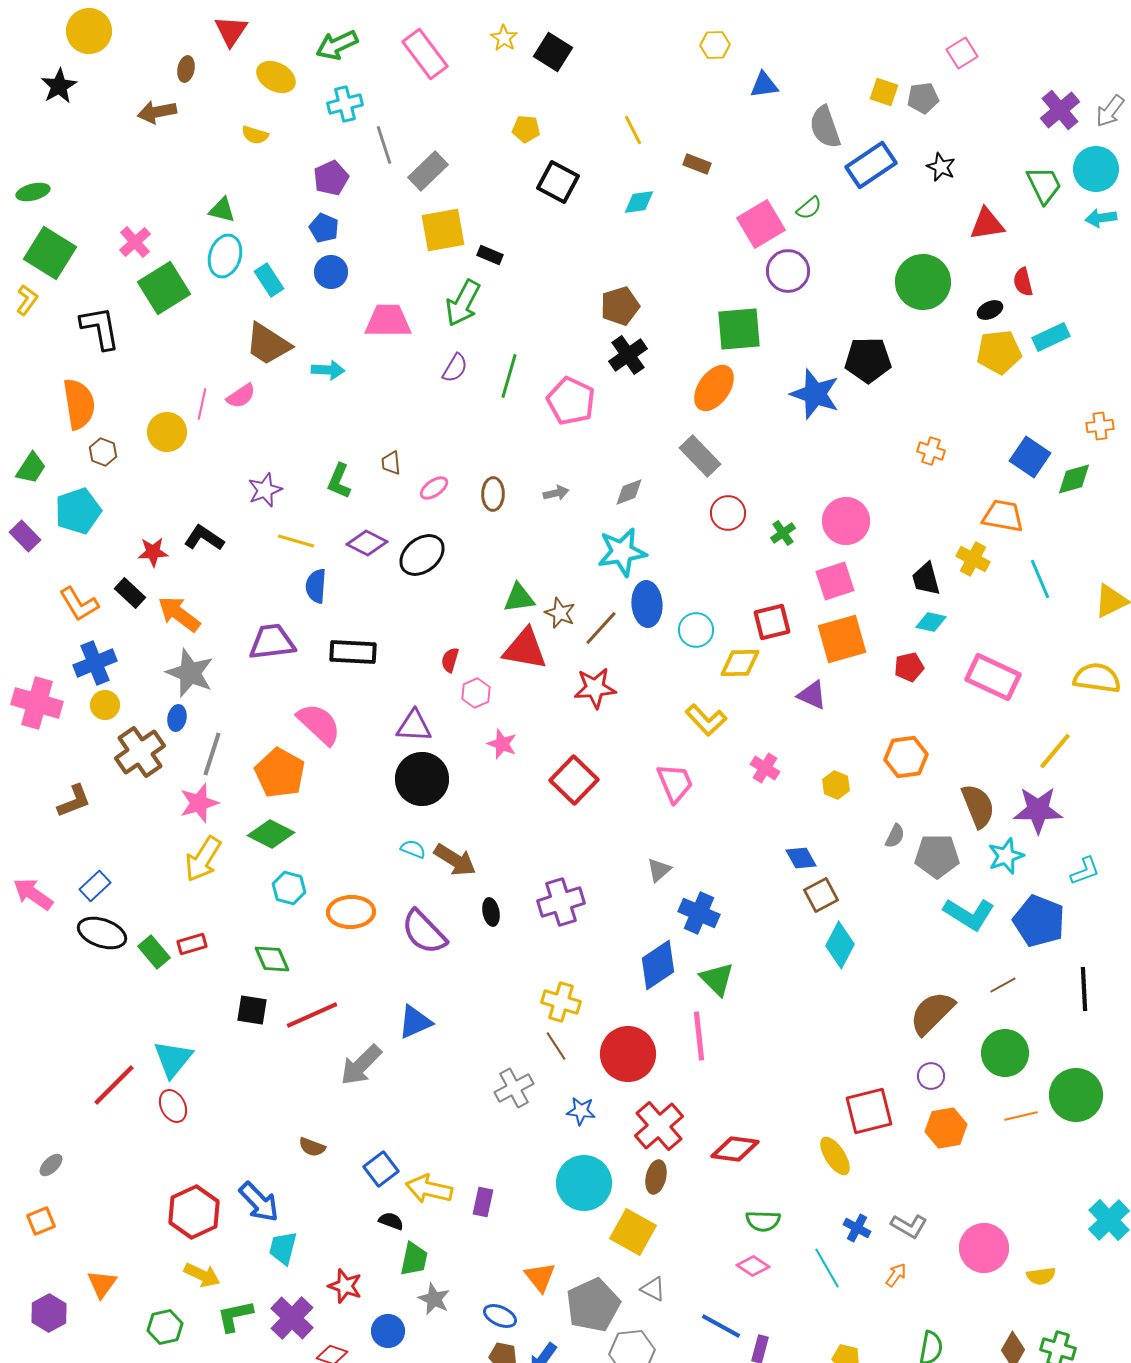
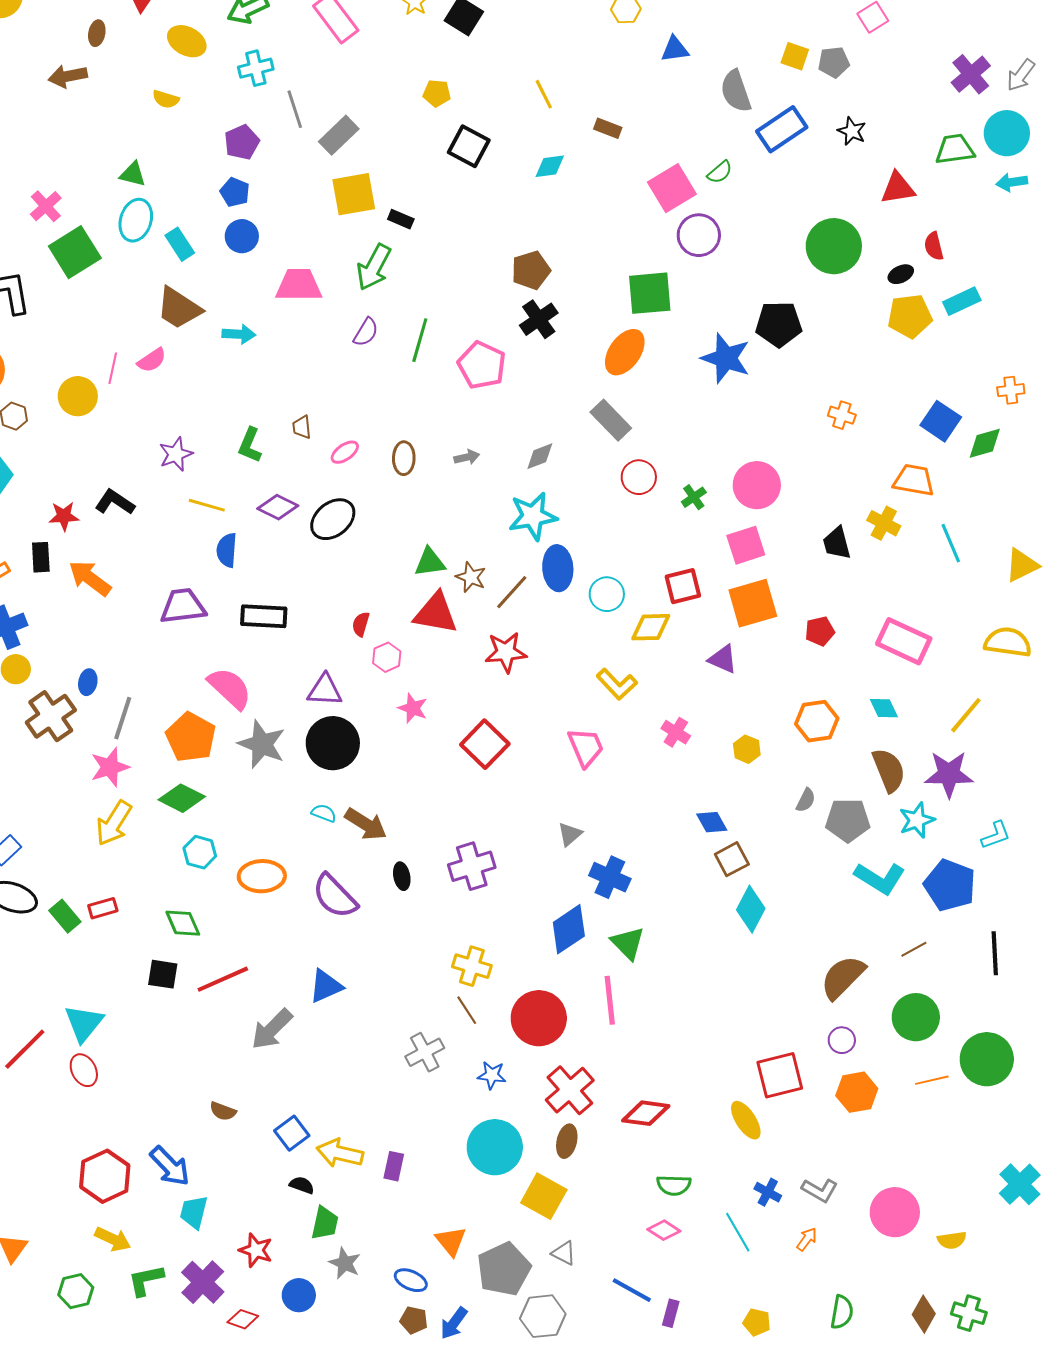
green trapezoid: (1044, 185) -> (955, 149), turned -72
black rectangle: (130, 593) -> (41, 557), turned 44
cyan diamond: (931, 622) -> (884, 708), moved, turned 52
gray star: (190, 673) -> (262, 744), moved

